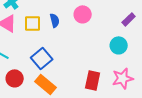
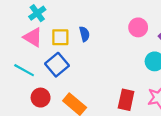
pink circle: (83, 14) -> (138, 27), moved
blue square: (42, 58) -> (57, 65), moved

